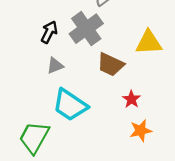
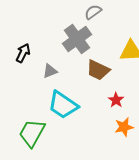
black arrow: (49, 32) -> (23, 53), moved

